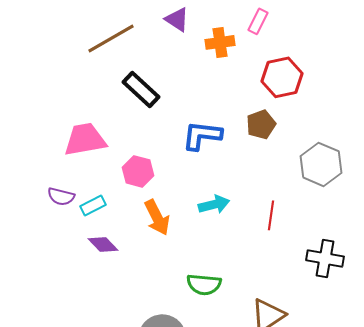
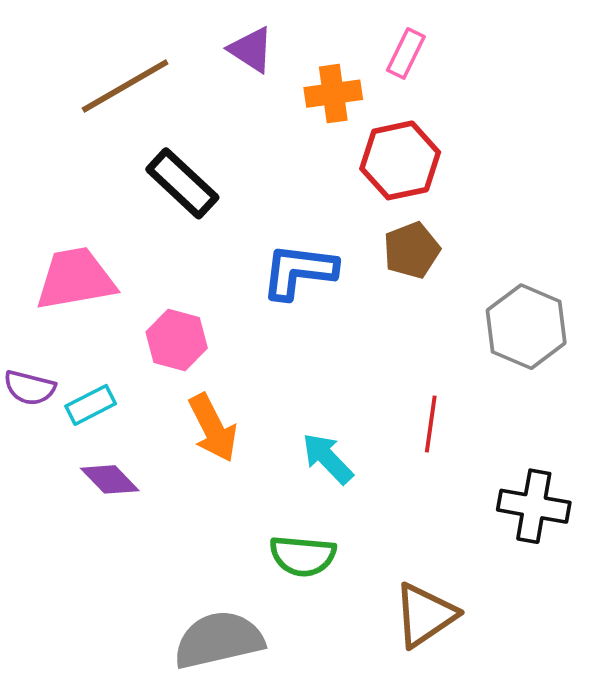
red hexagon: (282, 77) -> (400, 160), moved
cyan arrow: (214, 204) -> (328, 458), moved, turned -120

